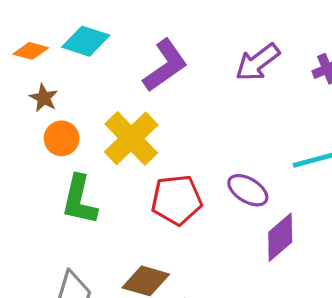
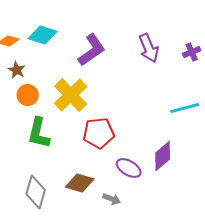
purple arrow: (258, 62) -> (149, 48), turned -76
purple ellipse: (248, 190) -> (129, 168), moved

